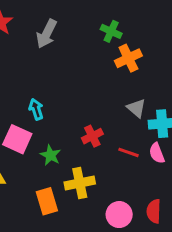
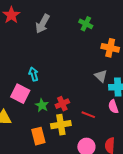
orange cross: (128, 58) -> (110, 48), moved, turned 36
red cross: (92, 136) -> (62, 104), moved
red line: (128, 152) -> (88, 115), moved

